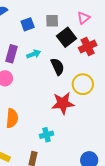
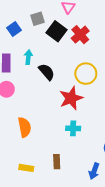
cyan arrow: (34, 54) -> (28, 57), turned -48
black semicircle: (57, 67) -> (47, 72), moved
cyan cross: (47, 135) -> (73, 128), moved, turned 32

